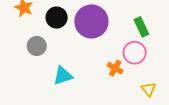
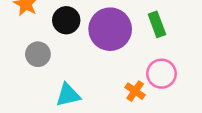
green rectangle: (141, 27) -> (157, 24), moved

